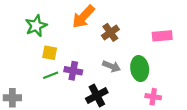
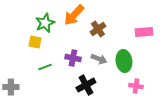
green star: (36, 26) -> (45, 23), moved
yellow square: (50, 53) -> (35, 42), moved
purple cross: (73, 71) -> (73, 58), moved

